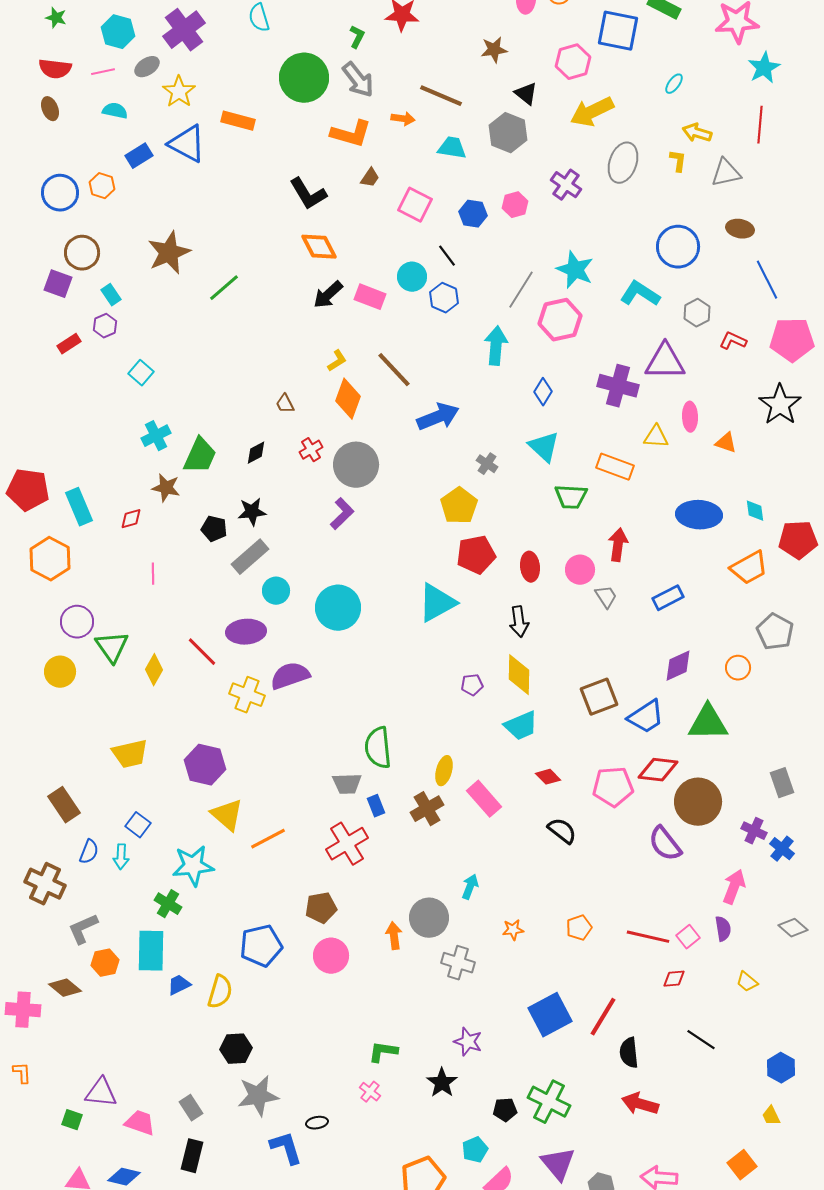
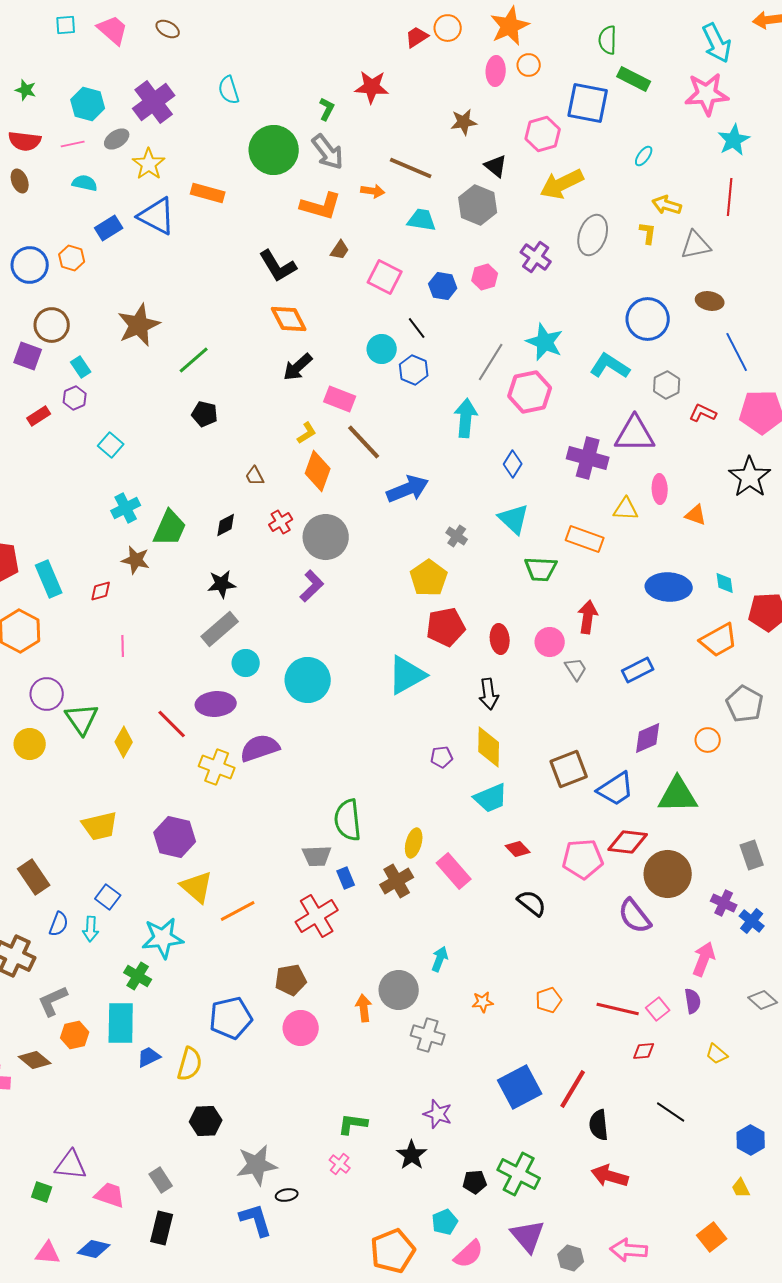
pink rectangle: (370, 297) -> (340, 399), moved
black pentagon: (214, 529) -> (205, 414), moved
gray star: (258, 1096) -> (257, 1165), moved

